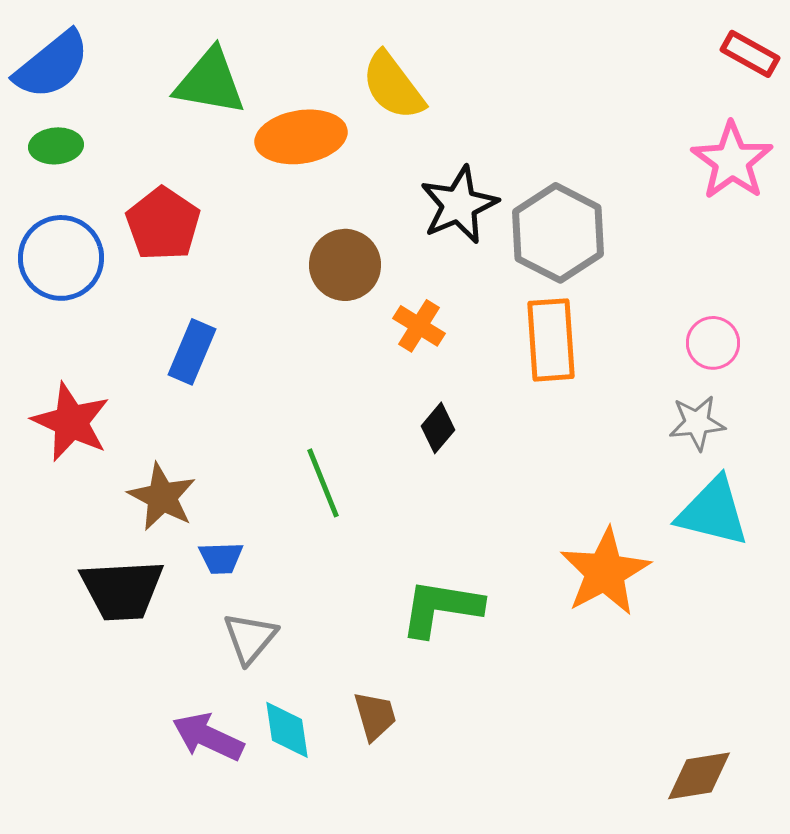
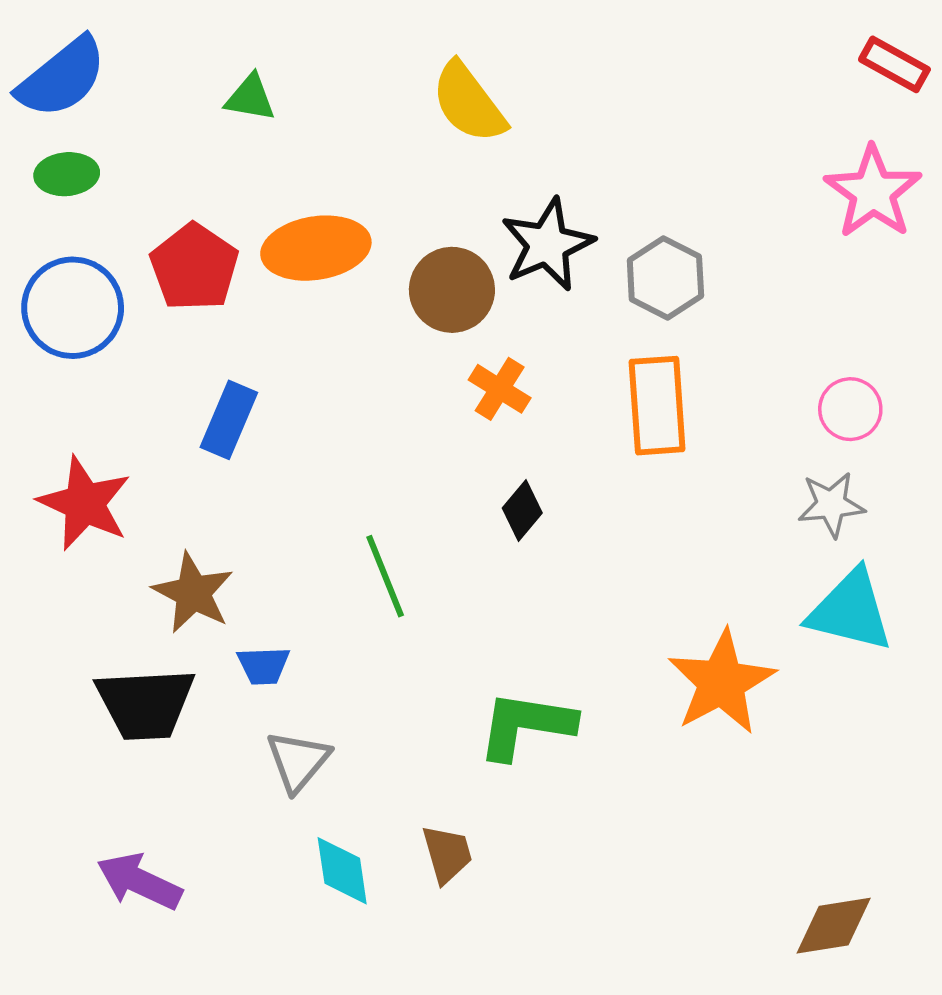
green triangle: (210, 82) -> (250, 98), size x0.6
orange ellipse: (301, 137) -> (316, 248), moved
gray hexagon: (558, 233) -> (665, 278), size x0.7
brown circle: (345, 265) -> (452, 290), moved
purple arrow: (208, 737) -> (139, 881), moved

